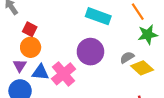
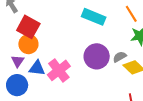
red square: (30, 29) -> (28, 27), size x1.6
purple circle: (90, 52) -> (97, 56), moved

